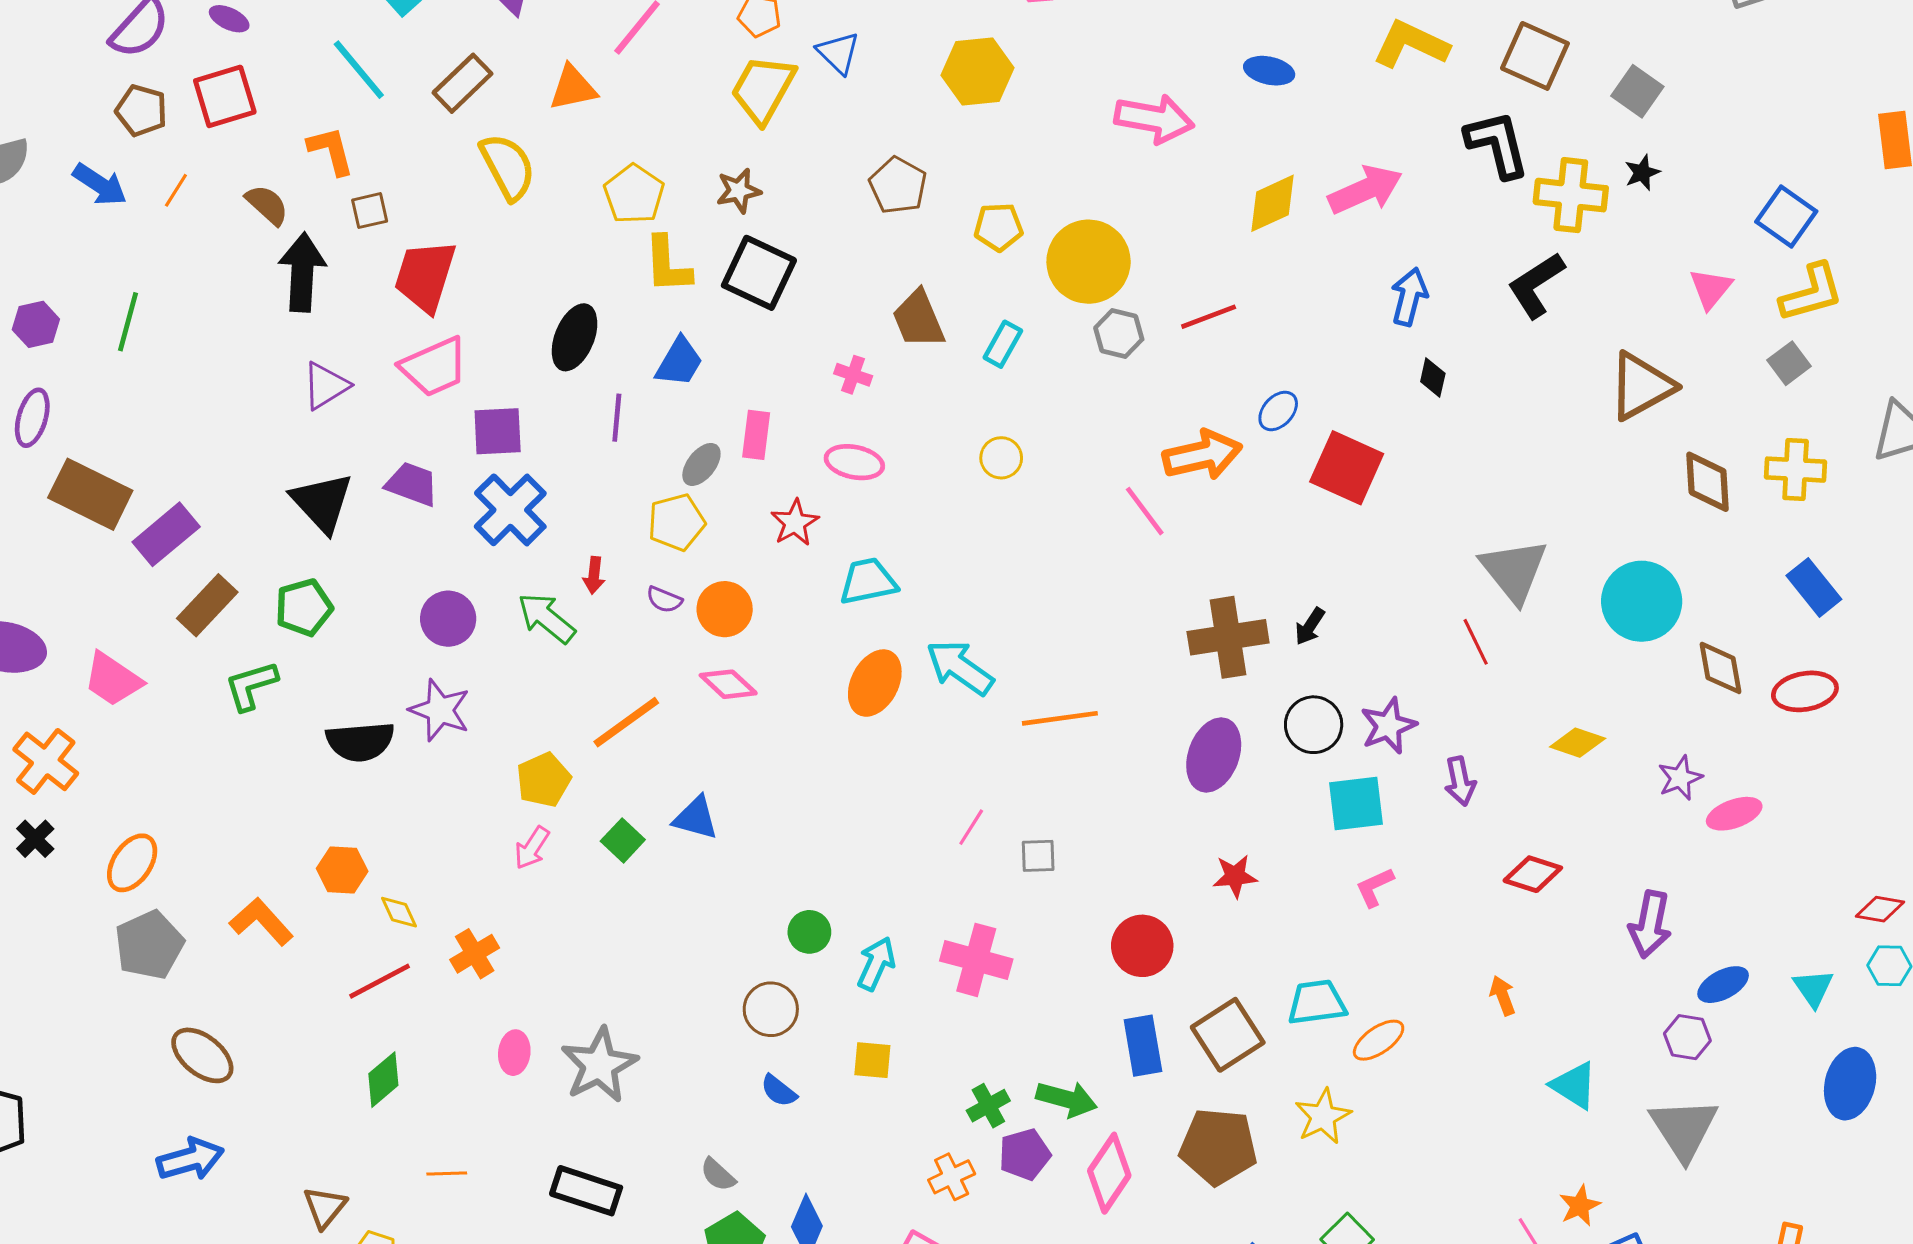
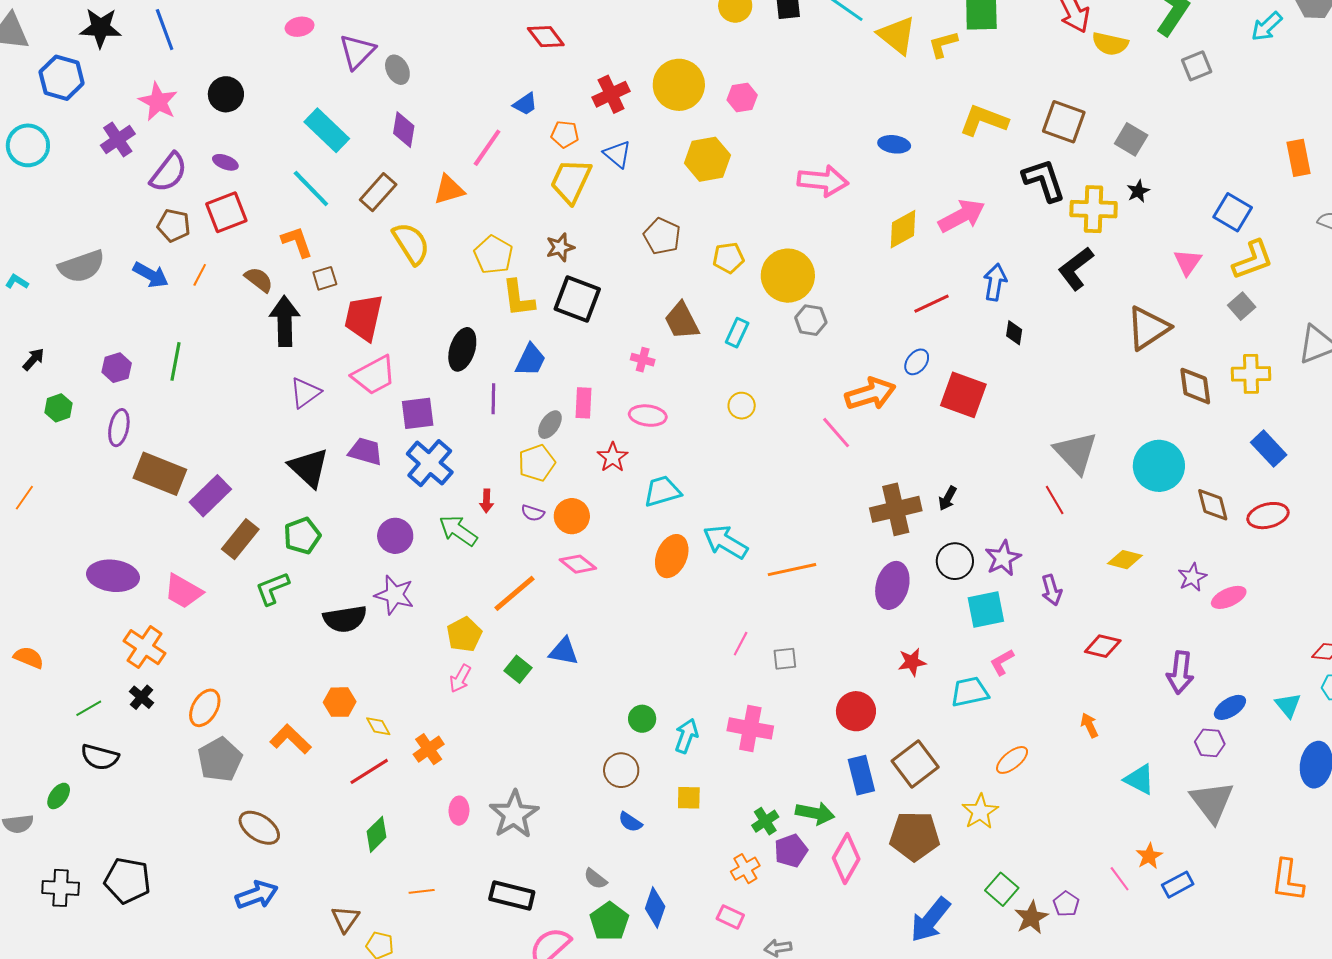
red line: (1209, 317) -> (931, 304), moved
cyan trapezoid: (1317, 1002) -> (970, 692), moved

